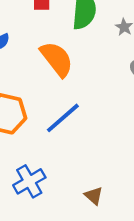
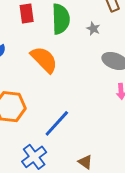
blue line: (63, 118) -> (57, 123), moved

